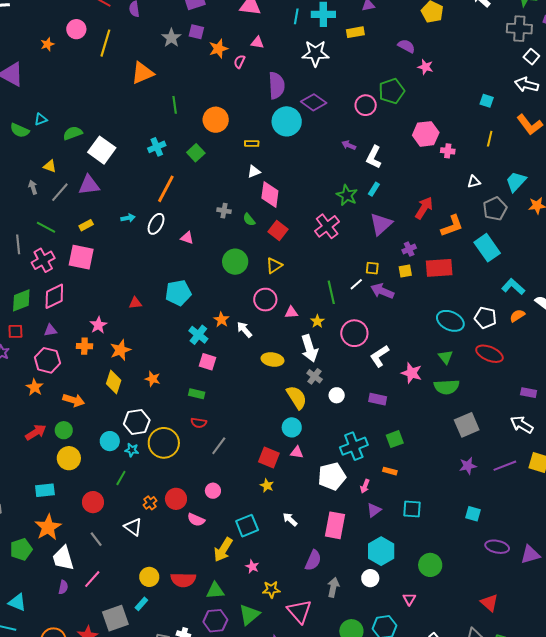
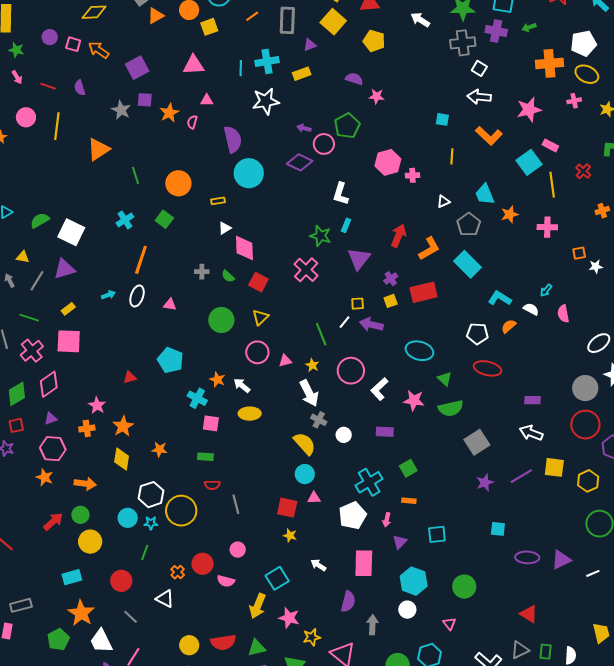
purple diamond: (314, 102) -> (300, 162), moved
purple arrow: (349, 145) -> (304, 128), moved
cyan trapezoid: (516, 182) -> (485, 194), turned -55
cyan pentagon: (178, 293) -> (170, 360), turned -30
cyan ellipse: (450, 321) -> (419, 351), moved
yellow ellipse: (272, 359) -> (250, 414), moved
gray line: (219, 446) -> (236, 504), turned -42
pink star: (252, 567) -> (289, 618), size x1.5

